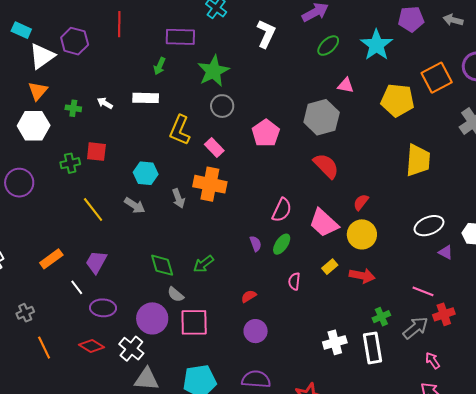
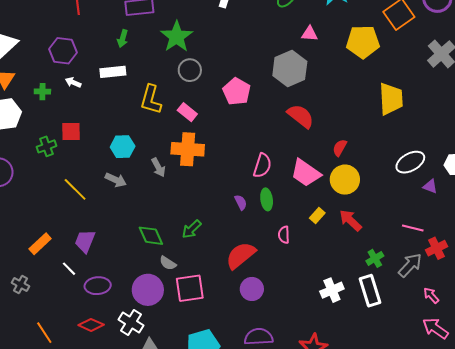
purple hexagon: (75, 41) -> (63, 51), moved
green ellipse: (282, 244) -> (267, 199), turned -35
red arrow: (362, 276) -> (350, 220), turned -140
red semicircle: (249, 296) -> (241, 255), size x2.0
gray cross: (25, 313) -> (21, 284), moved, turned -30

